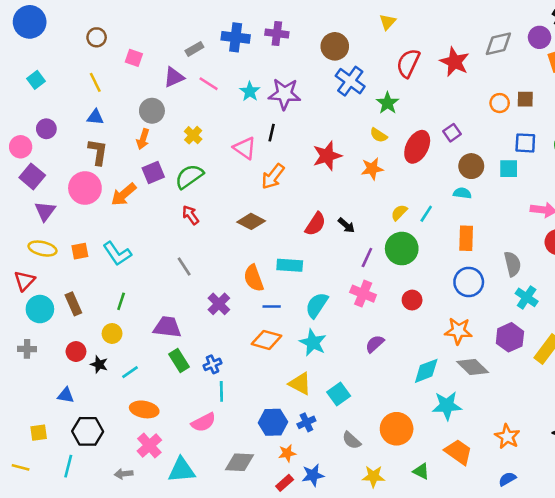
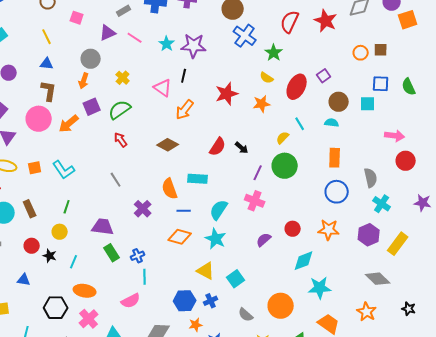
cyan line: (426, 214) -> (300, 124), moved, turned -64
red circle: (412, 300) -> (293, 229), moved
gray diamond: (473, 367) -> (378, 279), moved
cyan line: (130, 372) -> (74, 262), turned -32
black hexagon: (88, 431) -> (56, 308), moved

